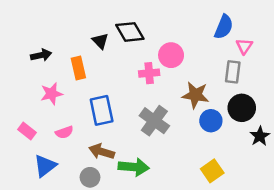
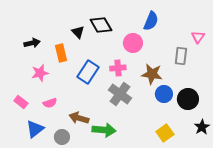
blue semicircle: (224, 27) -> (151, 21), moved
pink triangle: (244, 46) -> (198, 37), moved
pink cross: (149, 73) -> (118, 68), moved
black circle: (242, 108) -> (188, 99), moved
blue rectangle: (102, 110) -> (88, 72), moved, turned 45
black star: (260, 136) -> (202, 127), moved
gray circle: (90, 177) -> (62, 137), moved

